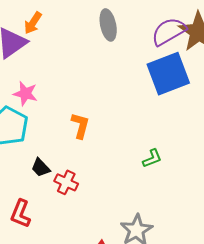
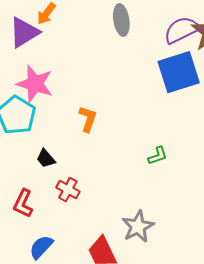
pink star: (25, 94) -> (35, 84), size x1.5
red cross: (66, 182) -> (68, 190), moved

